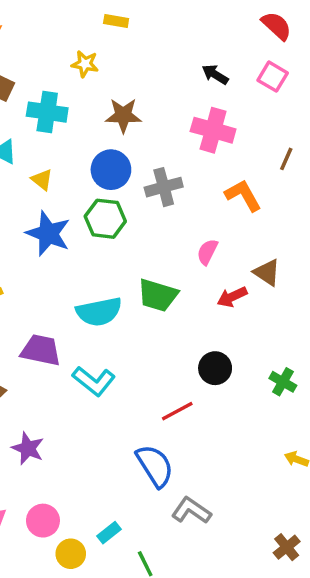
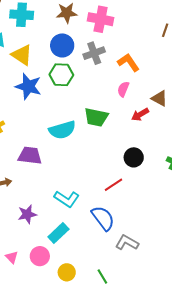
pink cross: (213, 130) -> (101, 19), moved
yellow triangle: (42, 180) -> (22, 55), size x1.6
orange L-shape: (243, 195) -> (128, 62), moved
cyan L-shape: (94, 381) -> (67, 199), moved
purple star: (28, 448) -> (27, 214), turned -30
cyan rectangle: (109, 533) -> (58, 233), moved, size x1.5
yellow circle: (71, 554) -> (67, 272), moved

